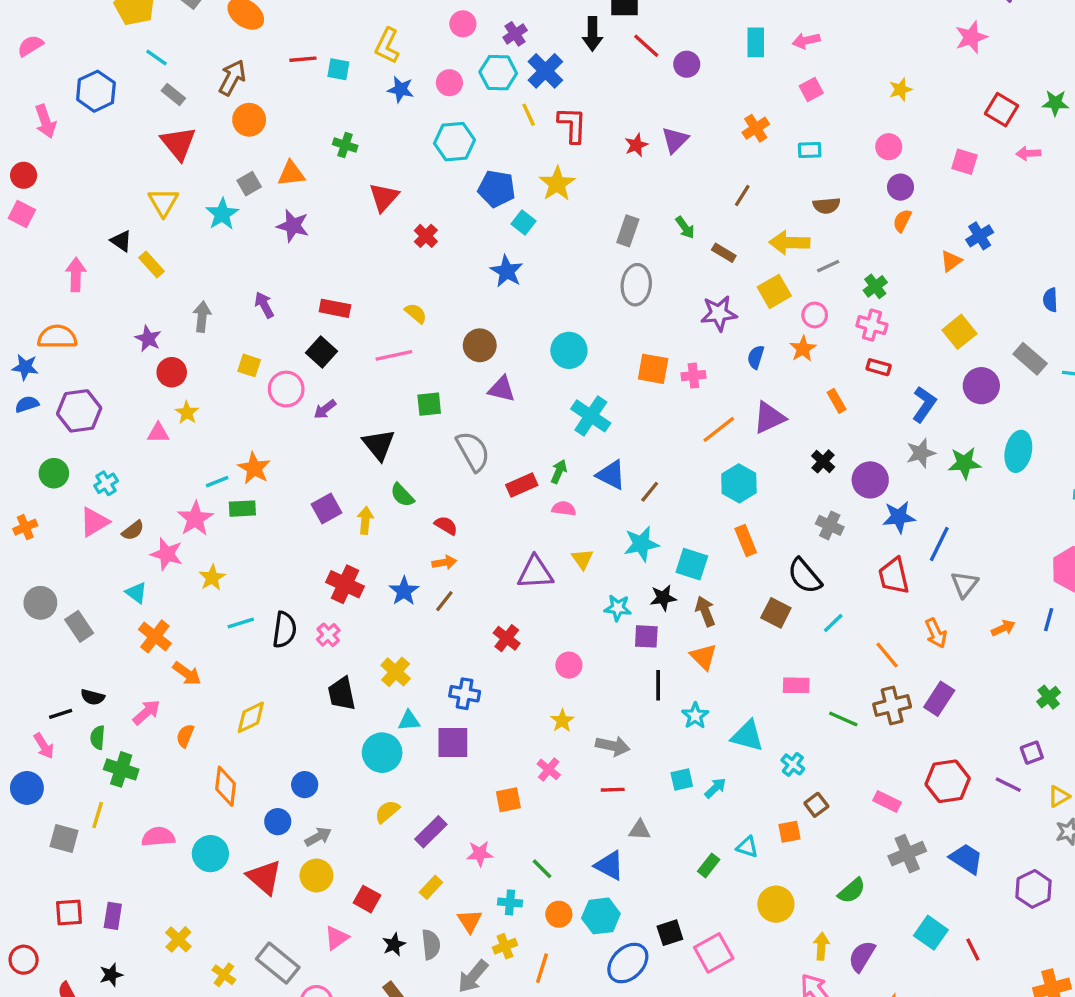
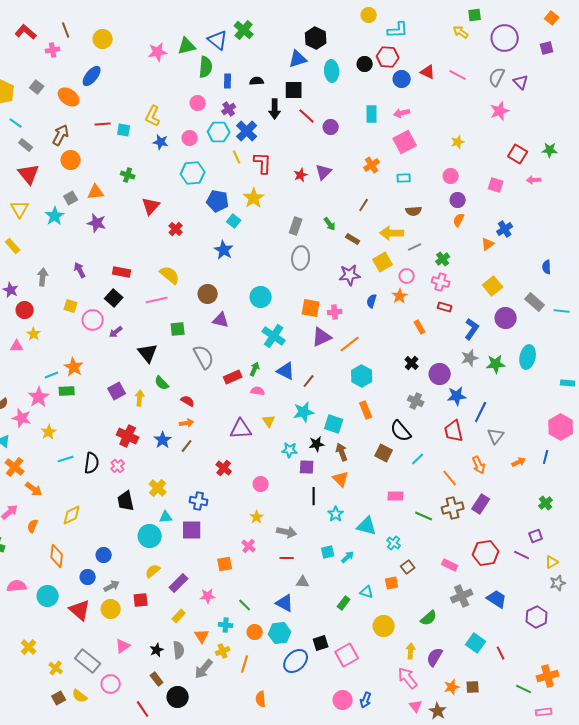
pink square: (811, 89) -> (405, 142), size x1.6
yellow semicircle: (416, 313) -> (170, 275), size x1.5
purple triangle: (769, 418) -> (322, 337), moved
red square: (367, 899) -> (141, 600), moved, turned -35

